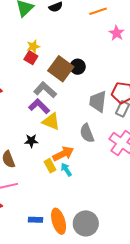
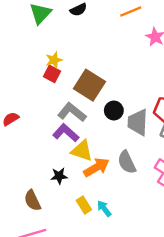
black circle: (78, 67) -> (114, 111), moved
orange arrow: (63, 154) -> (96, 167), moved

